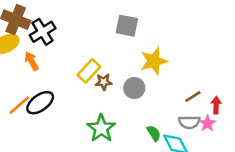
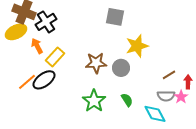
yellow rectangle: (89, 71) -> (55, 57), moved
brown star: (104, 82) -> (96, 63), size x1.5
green semicircle: (154, 133) -> (127, 100), moved

